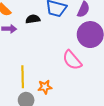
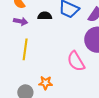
yellow line: (23, 77) -> (25, 49), moved

